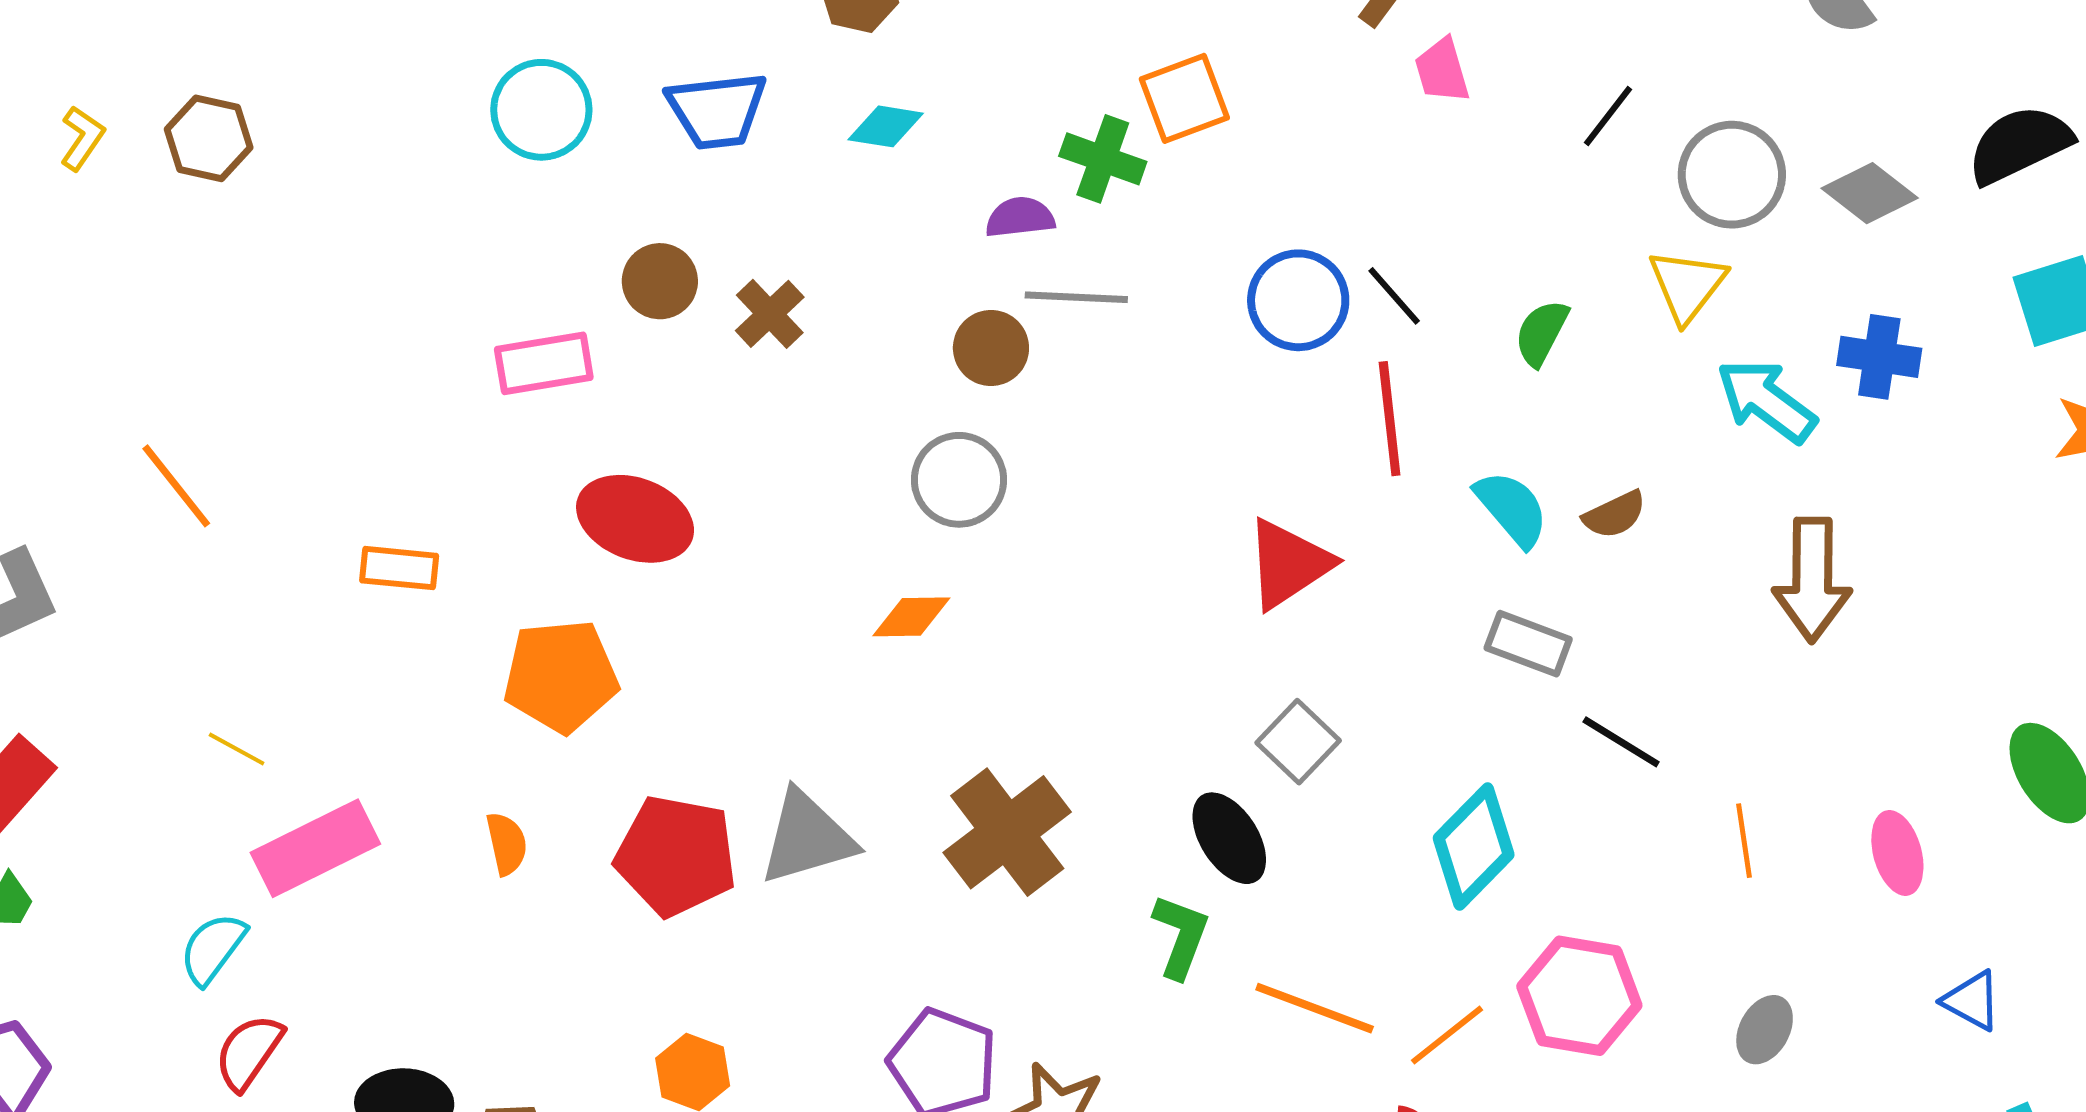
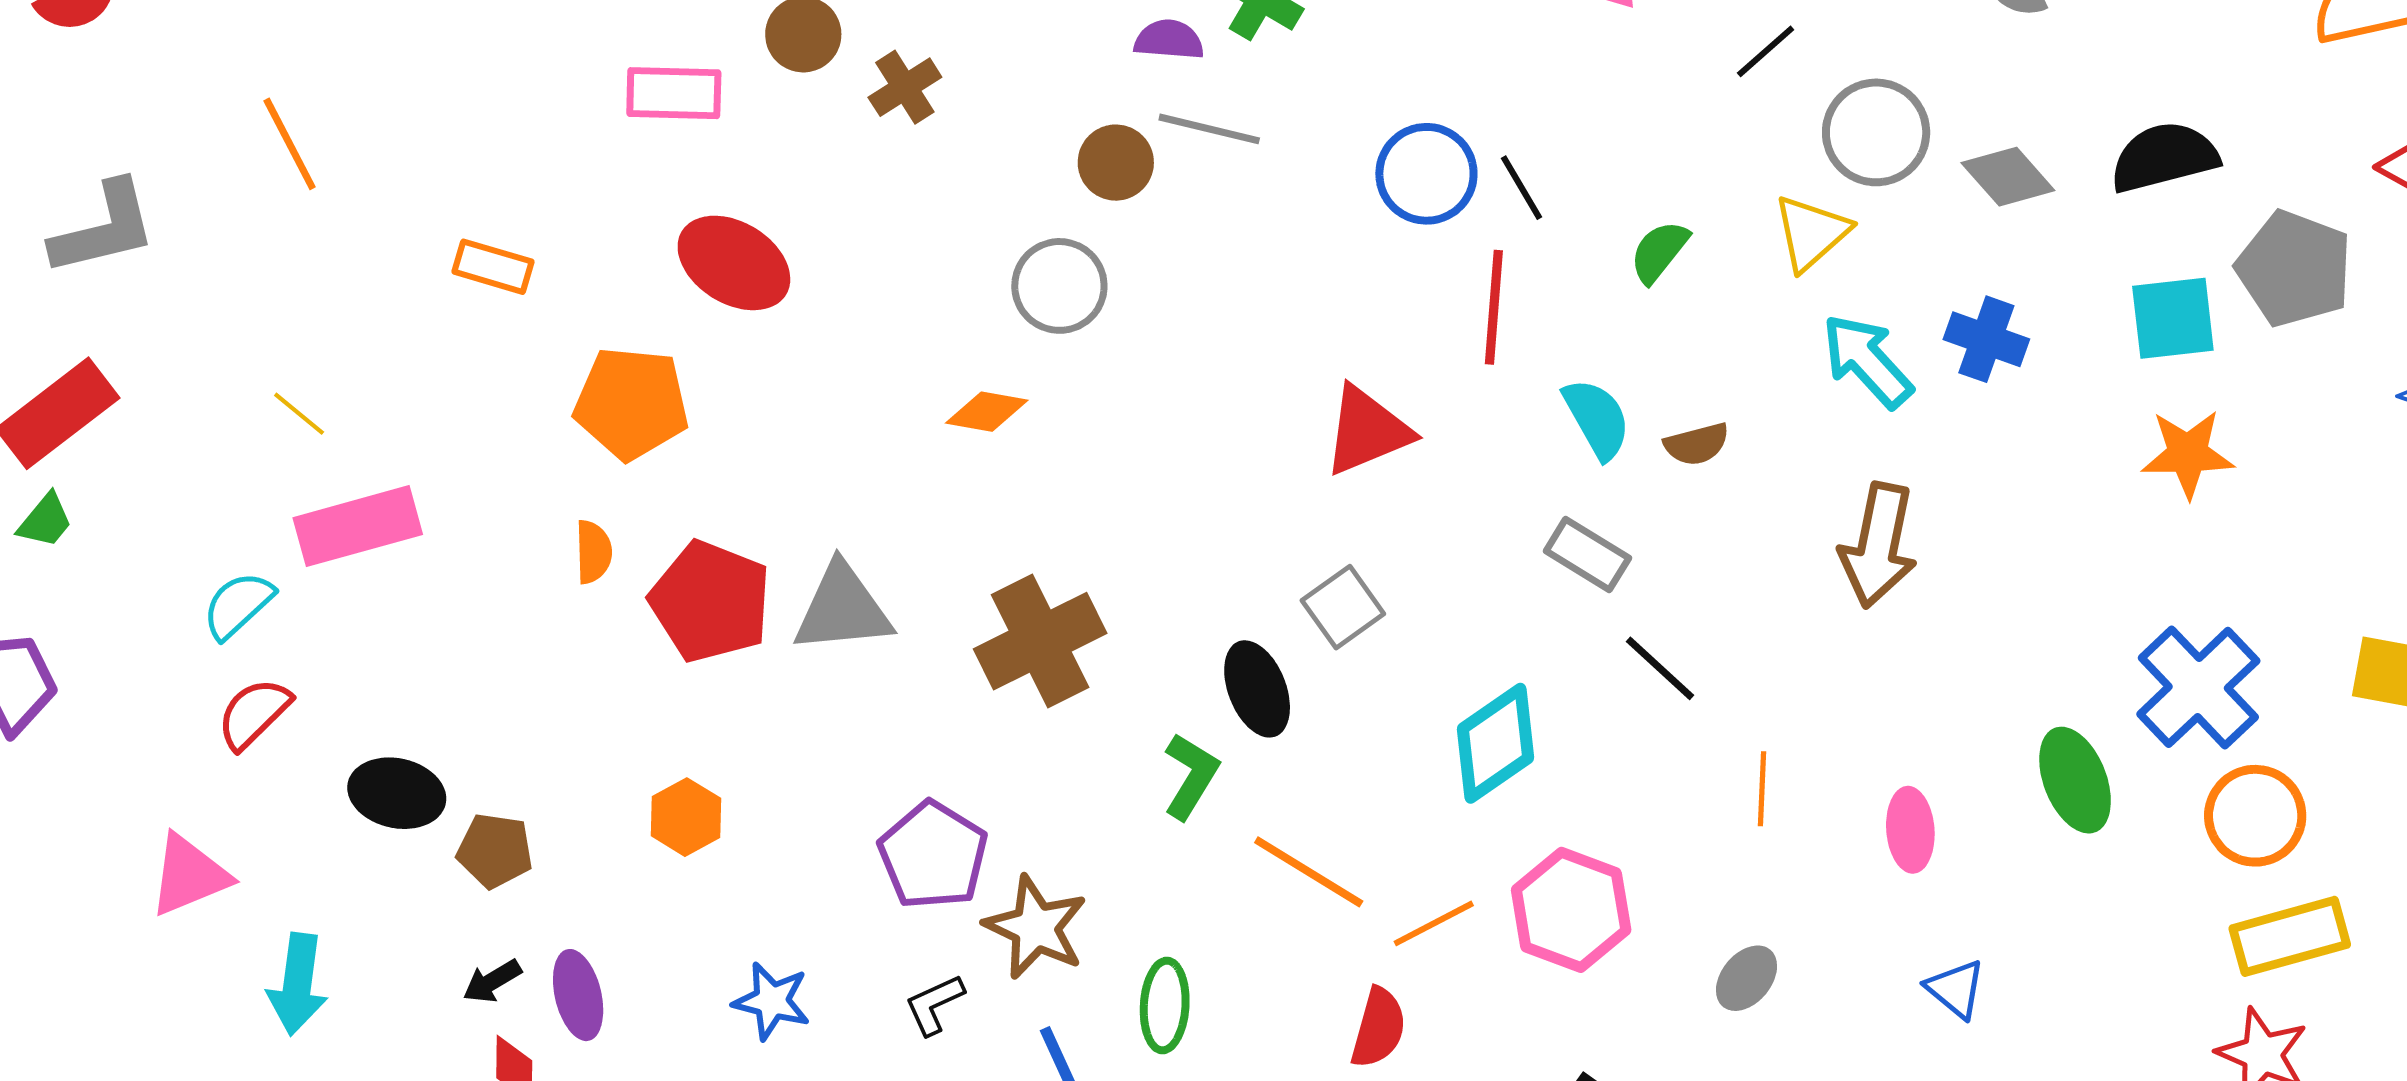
orange semicircle: (507, 844) -> (593, 552), moved

